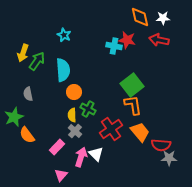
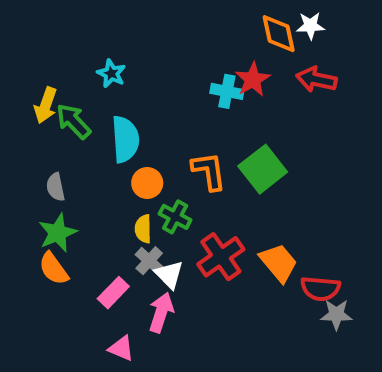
white star: (163, 18) -> (310, 26), moved
cyan star: (64, 35) -> (111, 73), moved
red star: (127, 40) -> (253, 79), turned 30
green arrow: (37, 61) -> (73, 121), turned -78
orange L-shape: (133, 105) -> (209, 171), moved
green star: (14, 117) -> (58, 233), moved
white triangle: (96, 154) -> (169, 275), moved
pink triangle: (61, 175) -> (121, 348), turned -48

